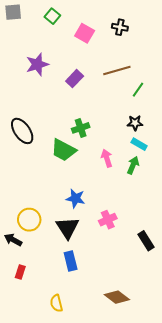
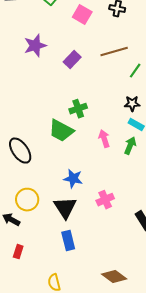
black ellipse: (22, 131) -> (20, 151), moved

